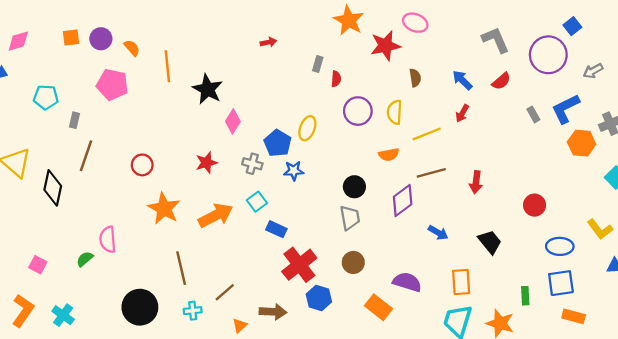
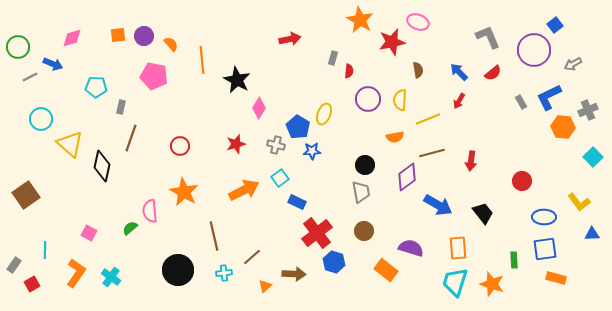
red arrow: (268, 42) -> (290, 39), size x1.5
orange star: (164, 209) -> (184, 192), moved
blue arrow: (438, 233) -> (438, 205), size x1.6

